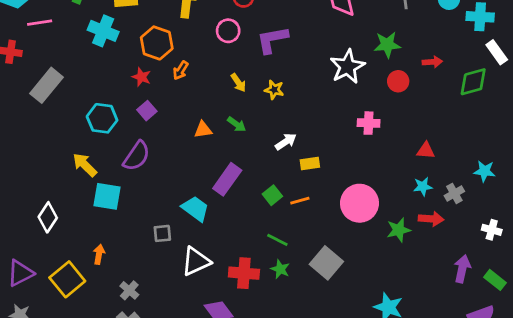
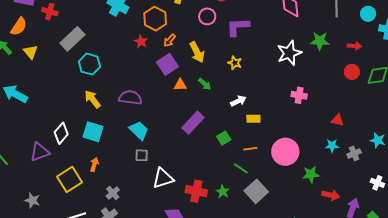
red arrow: (432, 62) -> (354, 46), moved
red circle: (398, 81) -> (352, 72), moved
yellow arrow: (238, 83) -> (197, 52), moved, size x1.5
purple square: (147, 111) -> (167, 64), moved, size x1.5
cyan hexagon: (102, 118) -> (89, 64), moved
purple semicircle: (137, 156) -> (130, 98), turned -125
cyan square: (107, 196) -> (93, 132), moved
orange line: (300, 201) -> (250, 149), moved
cyan trapezoid: (195, 209) -> (139, 130), moved
red arrow: (431, 219) -> (331, 195), moved
green line: (277, 240) -> (241, 168), moved
purple triangle: (20, 273) -> (40, 152), moved

